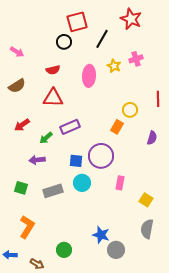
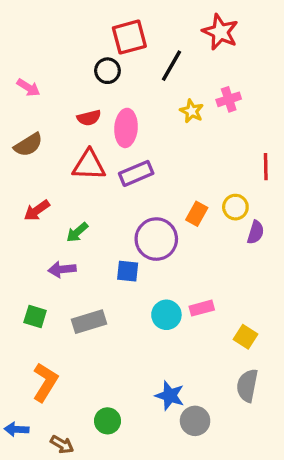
pink ellipse: (89, 76) -> (126, 128), moved
yellow circle: (130, 110) -> (235, 207), moved
purple rectangle: (70, 127) -> (136, 173), moved
purple circle: (101, 156) -> (156, 239), moved
cyan circle: (82, 183) -> (166, 315), moved
pink rectangle: (120, 183) -> (202, 308), turned 64

